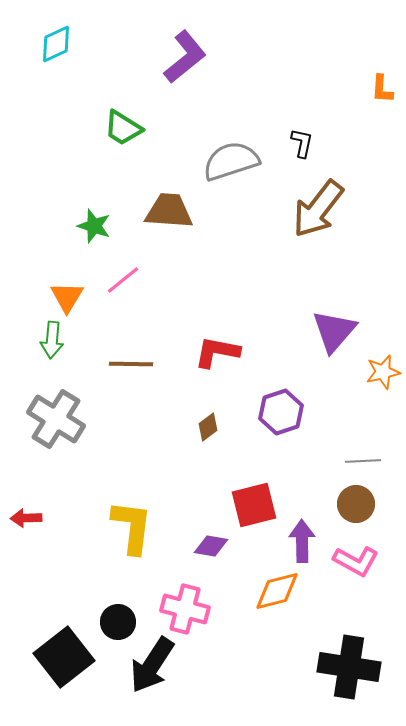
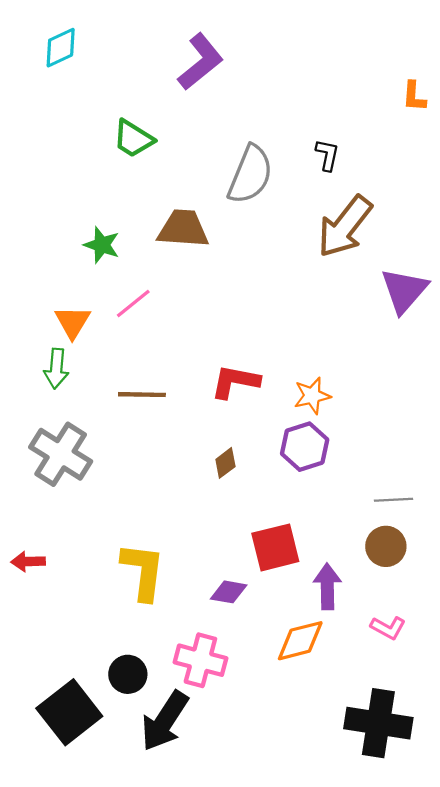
gray semicircle: (231, 161) -> (250, 174), turned 130
purple triangle: (334, 331) -> (404, 291), moved
orange star: (383, 372) -> (312, 396), moved
pink L-shape: (356, 561) -> (388, 628), moved, size x0.7

